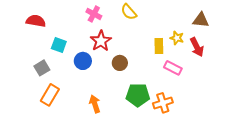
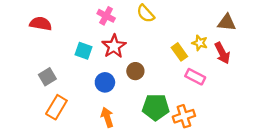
cyan square: (59, 45) -> (83, 51), moved
yellow rectangle: (159, 46) -> (179, 52), turned -35
blue circle: (83, 61) -> (105, 82), moved

